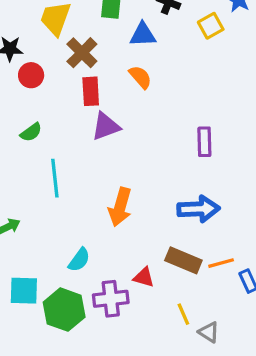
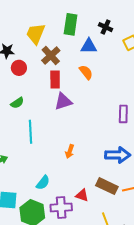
orange arrow: (120, 207) -> (70, 151), size x0.6

